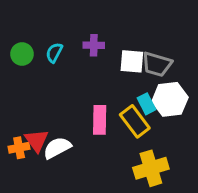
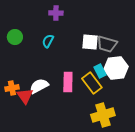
purple cross: (94, 45) -> (56, 13), moved
cyan semicircle: (54, 53) -> (48, 41), moved
orange cross: (19, 148) -> (12, 88), moved
white semicircle: (57, 148) -> (39, 86), moved

